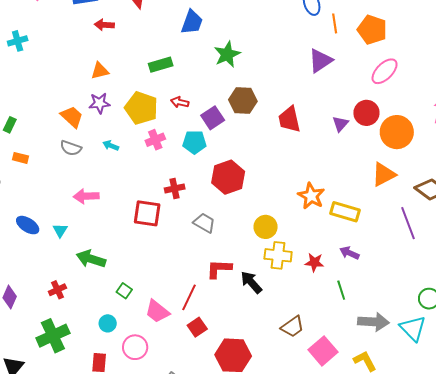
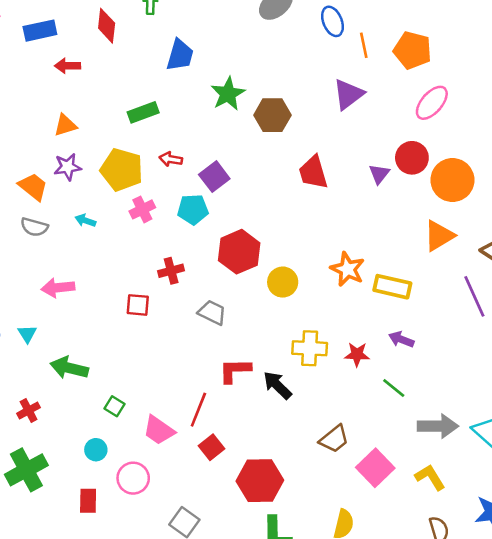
brown hexagon: (243, 101) -> (272, 115), moved
red square: (147, 213) -> (138, 305), size x0.7
yellow circle: (266, 227) -> (283, 282), moved
green line: (341, 290) -> (394, 388), turned -30

